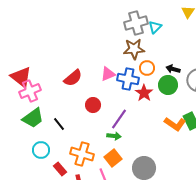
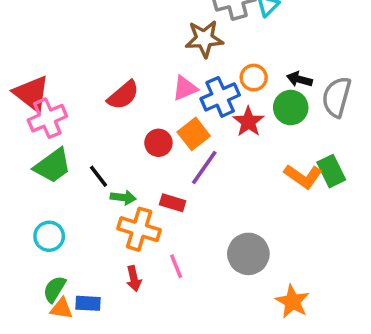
brown star: (134, 49) -> (204, 39), moved
blue cross: (128, 79) -> (220, 97), turned -35
green arrow: (114, 136) -> (123, 197), moved
cyan circle: (41, 150) -> (49, 236), moved
orange square: (113, 158) -> (194, 134), moved
red rectangle: (60, 169) -> (173, 203), moved, turned -32

